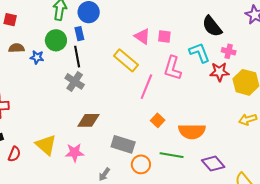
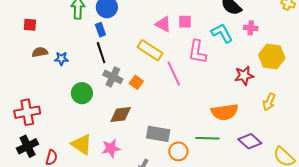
green circle: (56, 40) -> (82, 93), moved
red star: (219, 72) -> (244, 76), moved
gray cross: (75, 81) -> (113, 77), moved
pink line: (146, 87) -> (174, 74), turned -40
yellow arrow: (248, 119) -> (269, 102), moved, turned -42
orange square: (158, 120) -> (136, 82), moved

